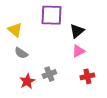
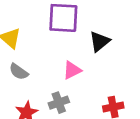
pink triangle: (78, 51) -> (72, 70), moved

